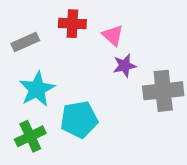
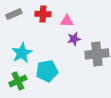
pink triangle: (113, 35) -> (67, 21), turned -40
gray rectangle: (25, 42) -> (14, 14), moved

